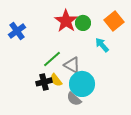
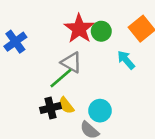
gray triangle: (72, 65) -> (71, 62), moved
cyan circle: (82, 84) -> (100, 111), size x0.7

